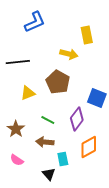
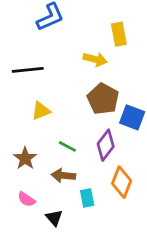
brown pentagon: (58, 82) -> (103, 99), moved
orange diamond: (89, 147) -> (122, 182), turned -40
black triangle: (49, 174) -> (54, 218), moved

